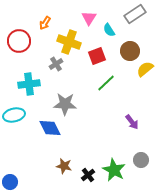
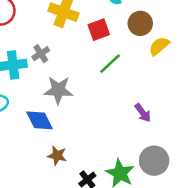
gray cross: (56, 64) -> (41, 54), moved
gray circle: (141, 160) -> (154, 161), size x1.5
brown star: (64, 166) -> (57, 156), moved

